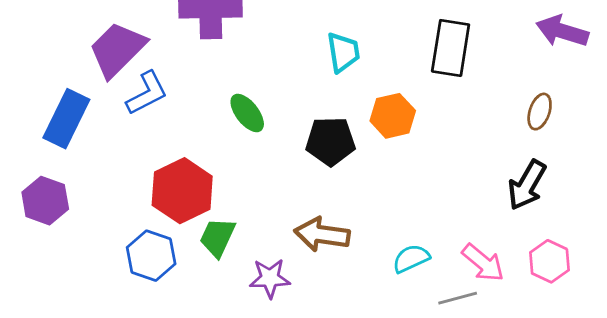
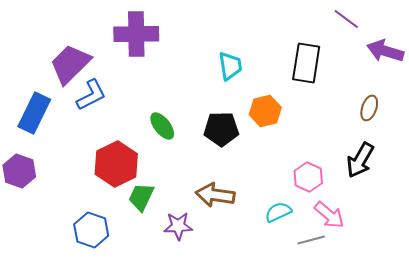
green ellipse: (247, 113) -> (162, 126), moved
blue hexagon: (151, 256) -> (91, 230), moved
pink hexagon: (549, 261) -> (308, 177), moved

